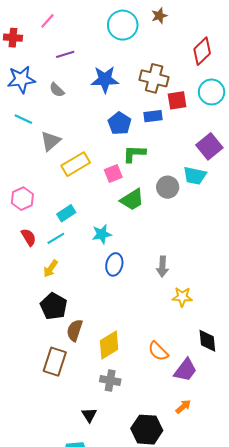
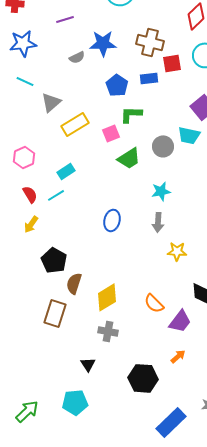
gray semicircle: (57, 90) -> (77, 57), moved, turned -70
cyan star: (102, 234) -> (161, 191), moved
yellow arrow: (51, 269) -> (31, 224), moved

